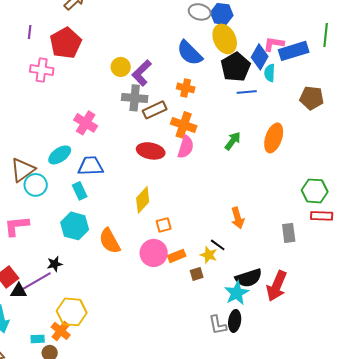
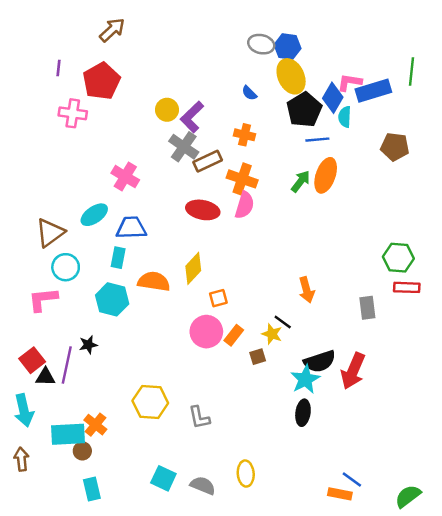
blue semicircle: (190, 53) -> (249, 93), size x0.5
gray cross: (135, 98) -> (184, 147), turned 30
orange ellipse: (274, 138) -> (326, 175), moved
green arrow: (233, 141) -> (301, 181), moved
cyan circle: (36, 185) -> (66, 267), moved
cyan rectangle: (80, 191) -> (118, 258), turned 36
orange semicircle: (110, 241) -> (154, 281), moved, turned 128
orange rectangle: (177, 256) -> (234, 335), turned -30
purple line: (37, 281) -> (67, 365), turned -48
yellow hexagon: (72, 312) -> (150, 402), moved
gray L-shape: (218, 325) -> (199, 417), moved
cyan rectangle: (38, 339) -> (68, 434), size x2.0

